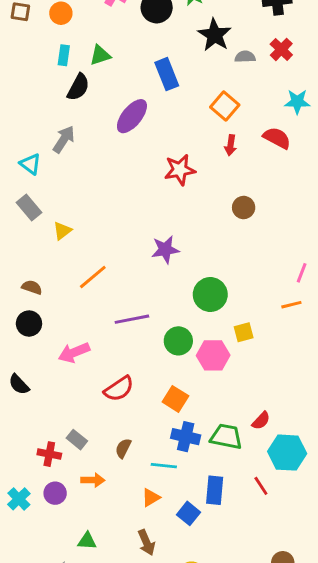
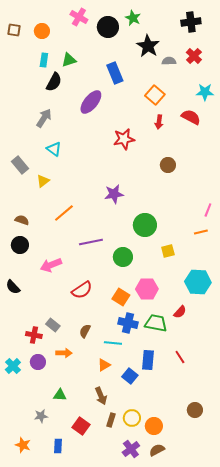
cyan triangle: (30, 164) -> (54, 149), moved
pink hexagon: (213, 355) -> (147, 289), moved
cyan hexagon: (287, 453) -> (198, 282), moved

